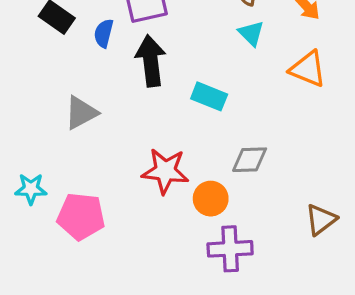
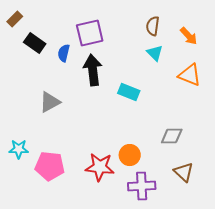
gray diamond: (250, 160) -> (172, 136), moved
red star: (165, 171) -> (100, 167), moved
brown triangle: (321, 220) -> (184, 172), moved, turned -40

